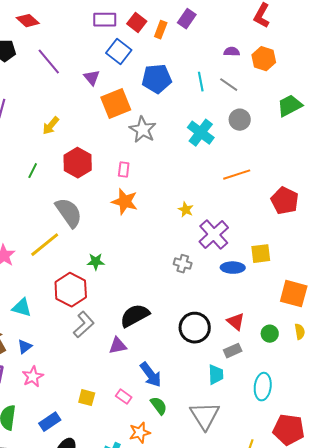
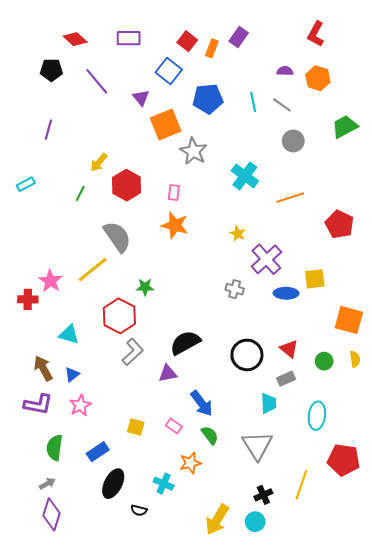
purple rectangle: (105, 20) -> (129, 38), moved
yellow arrow: (51, 126) -> (99, 163), moved
cyan cross: (201, 133) -> (245, 176), moved

